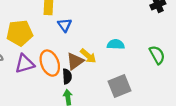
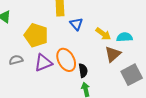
yellow pentagon: (20, 33) -> (36, 35), turned 30
yellow arrow: (88, 56) -> (103, 34), moved
brown triangle: (75, 61) -> (113, 54), moved

